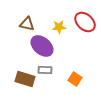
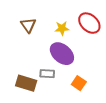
brown triangle: (27, 24) -> (28, 25), turned 42
purple ellipse: (42, 46) -> (62, 54), moved

